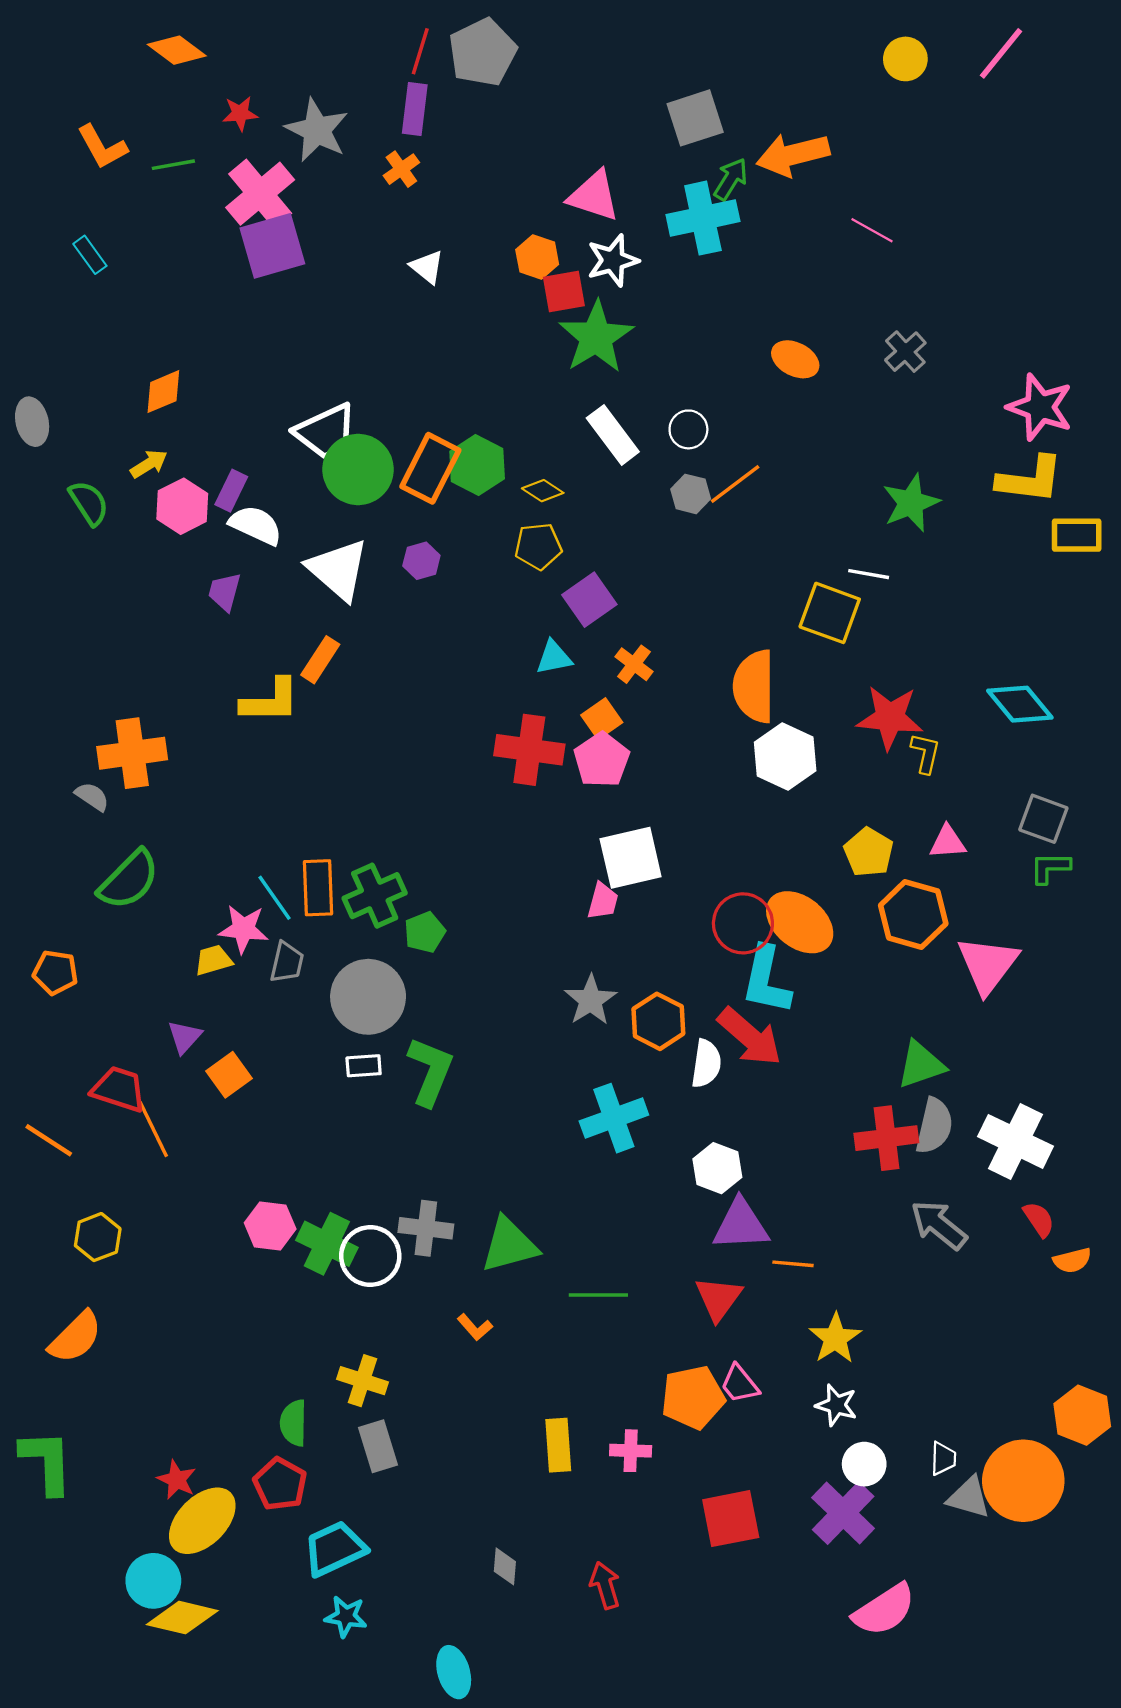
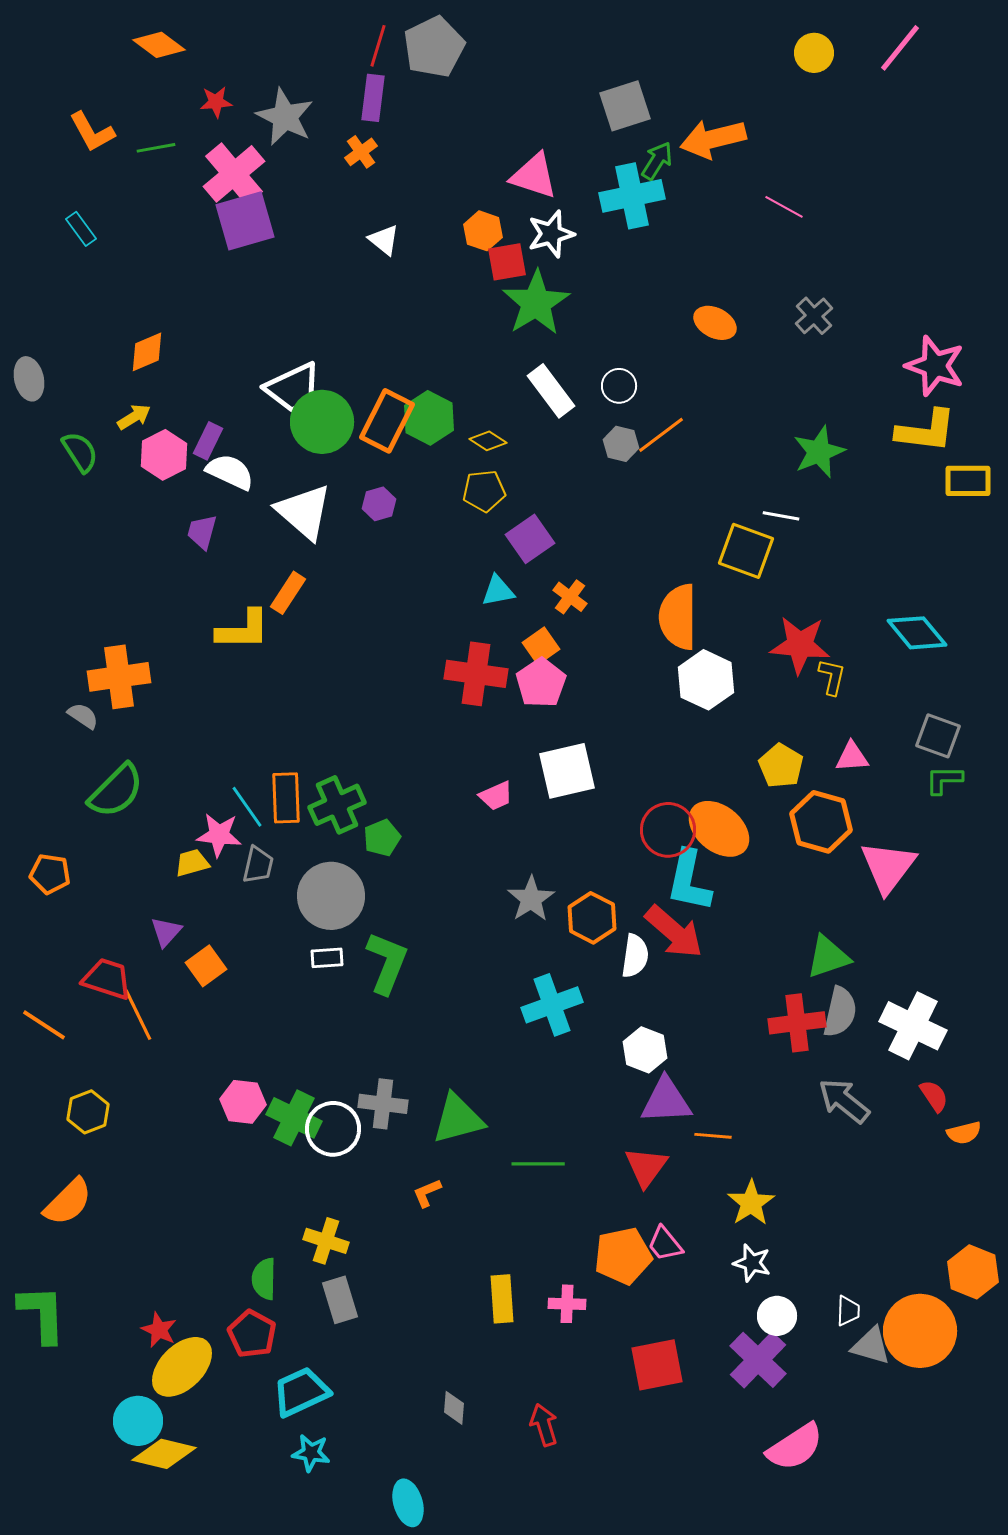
pink trapezoid: (603, 901) -> (496, 796), moved, turned 51
orange L-shape: (475, 1327) -> (427, 1193), turned 108

